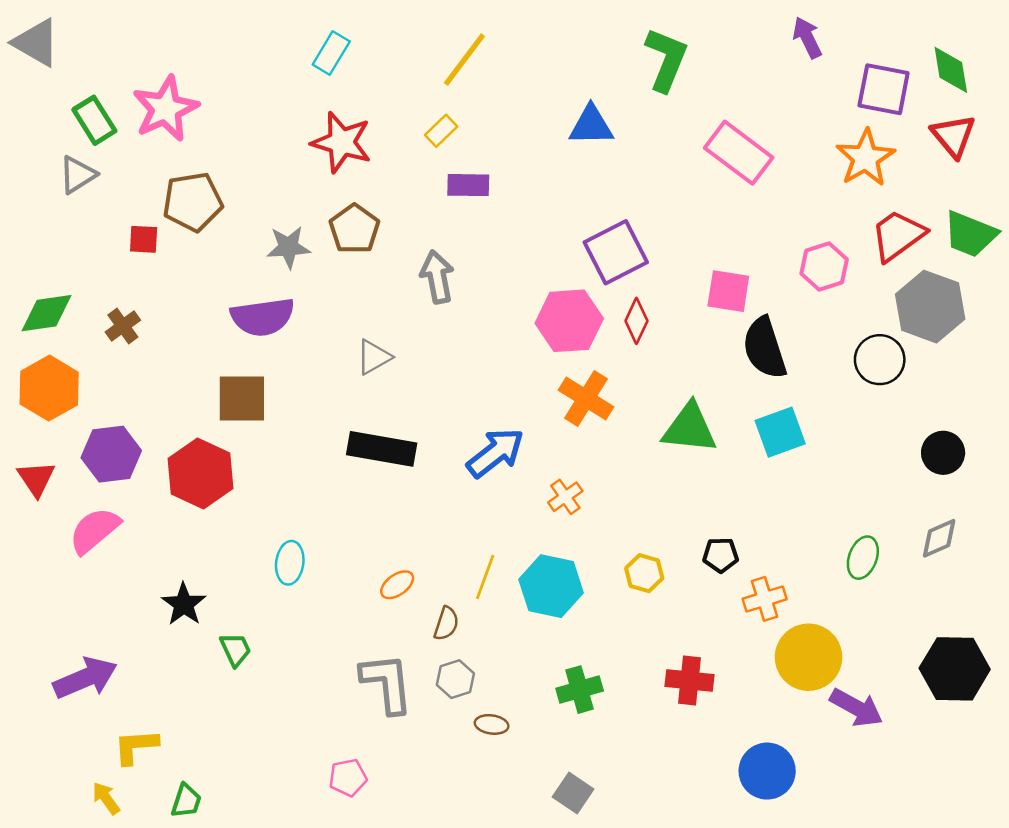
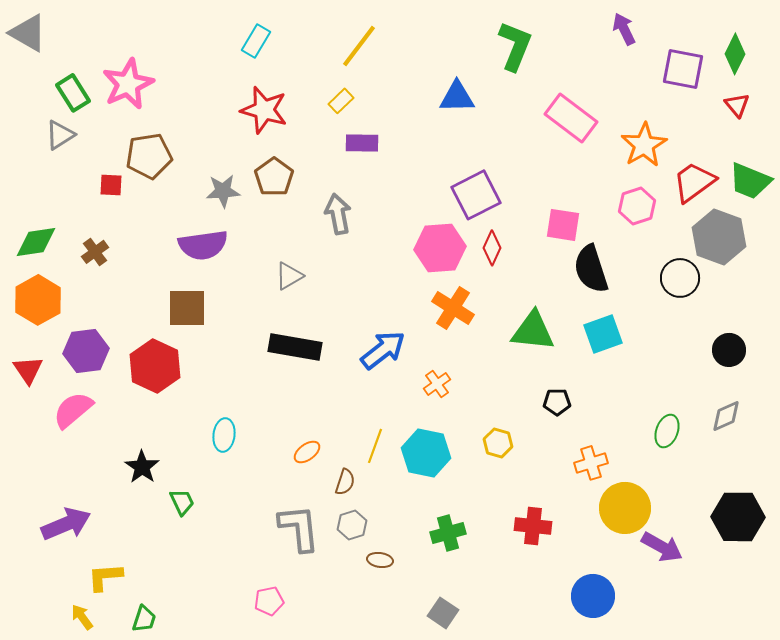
green diamond: (951, 70) -> (735, 54), turned 36
red triangle: (953, 136) -> (737, 105), size x0.7
orange star: (865, 158) -> (644, 145), moved
black pentagon: (721, 555) -> (557, 402), moved

